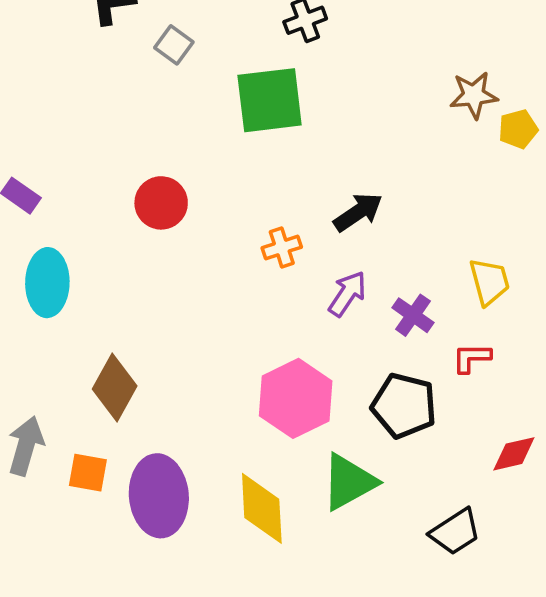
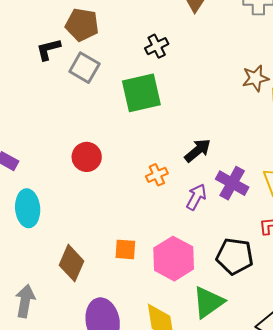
gray square: (174, 45) -> (84, 68), size x1.4
purple cross: (413, 315) -> (232, 183), moved, size x1.4
orange square: (88, 473) -> (125, 249), moved

